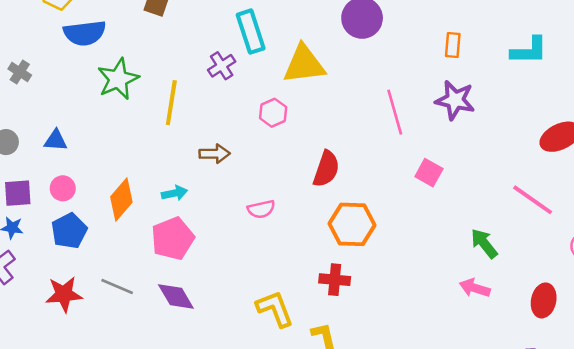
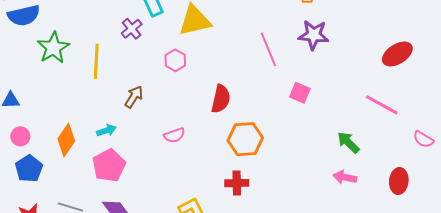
brown arrow: (215, 154) -> (134, 97), turned -50

